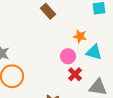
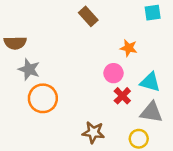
cyan triangle: (94, 52) -> (150, 82), moved

